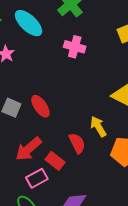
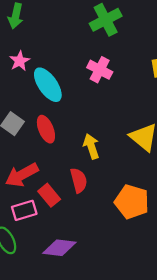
cyan ellipse: (29, 23) -> (48, 85), moved
yellow arrow: (98, 127) -> (91, 146), moved

